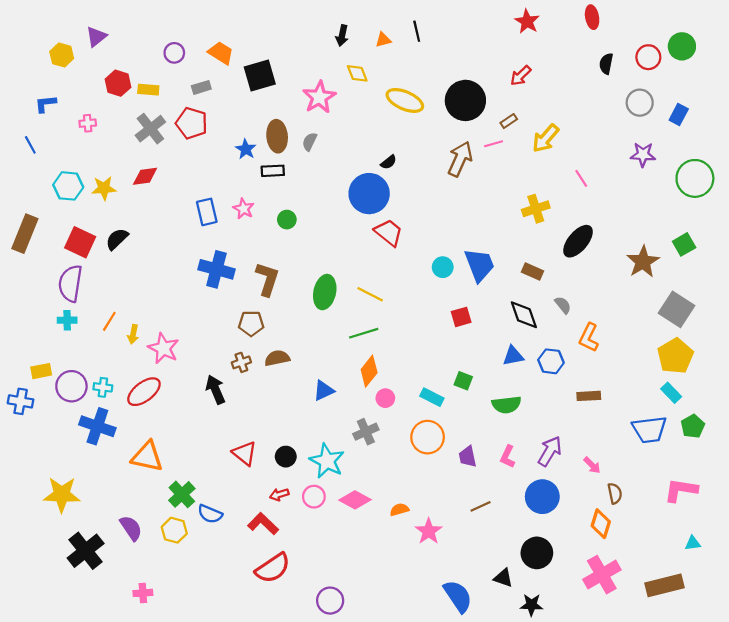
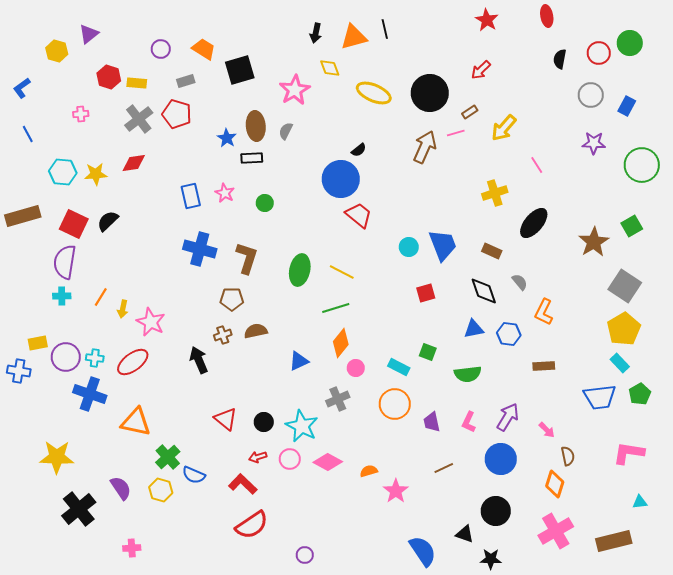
orange triangle: (383, 40) -> (354, 37), size x1.8
blue L-shape: (45, 104) -> (22, 88), moved, turned -30
brown rectangle: (25, 234) -> (23, 216), turned 52
purple circle: (330, 601) -> (305, 555), size x0.7

